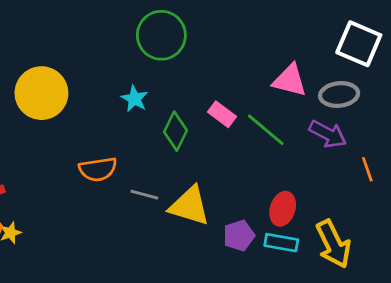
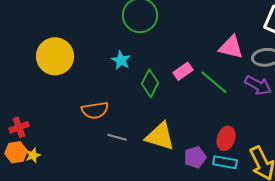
pink rectangle: (222, 114) -> (183, 71), turned -72
gray line: (144, 195) -> (117, 137), moved

